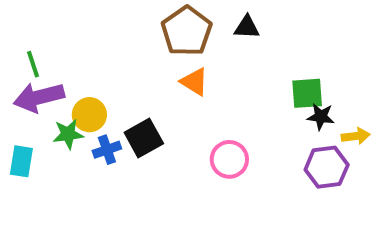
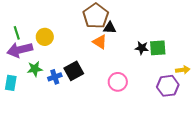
black triangle: (247, 27) -> (110, 28), moved
yellow circle: (89, 115) -> (45, 37), moved
black star: (321, 117) -> (142, 48), moved

